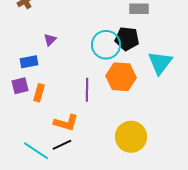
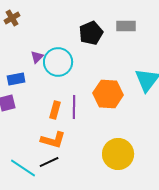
black pentagon: (127, 39) -> (91, 33), moved, turned -30
cyan circle: (106, 45) -> (58, 62), moved
orange rectangle: (39, 93) -> (55, 110), moved

